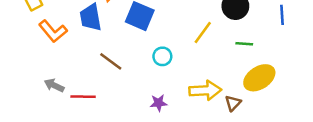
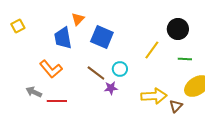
orange L-shape: (53, 31) -> (51, 69), moved
brown line: (111, 61) -> (96, 73), moved
purple star: (159, 103) -> (111, 88), moved

